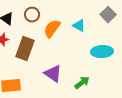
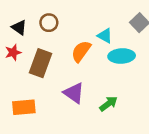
orange semicircle: (52, 29) -> (81, 51), moved
cyan ellipse: (102, 52) -> (122, 56), moved

